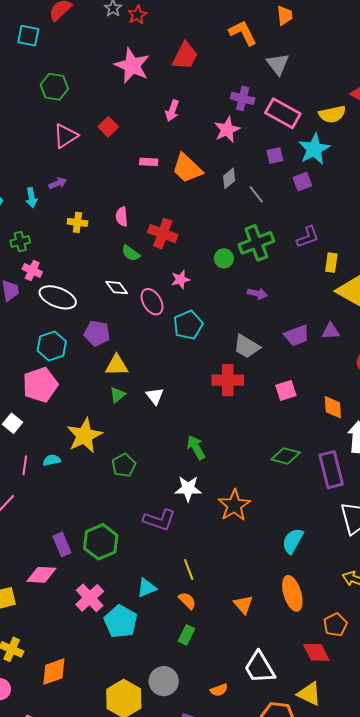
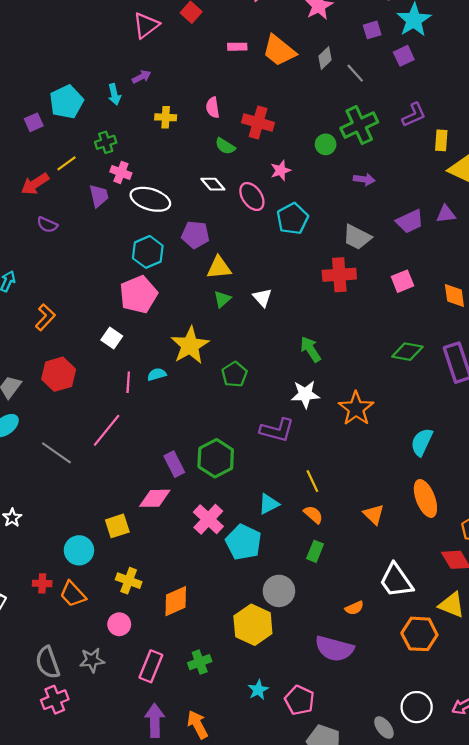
gray circle: (164, 681) -> (279, 591), moved

